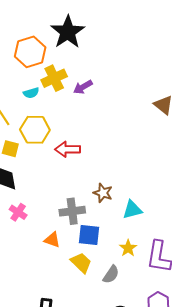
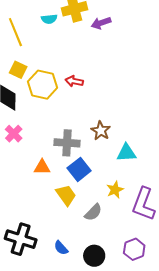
yellow hexagon: (35, 130) -> (43, 85), moved
red arrow: (68, 149) -> (74, 81), size x0.7
blue square: (89, 235) -> (79, 169), turned 35
orange triangle: (52, 240) -> (42, 167), turned -30

